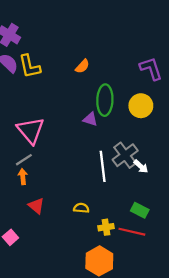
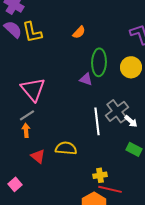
yellow semicircle: (81, 208) -> (66, 148), moved, size x1.5
green rectangle: (140, 210) -> (134, 149), moved
red line: (132, 232) -> (110, 189), moved

